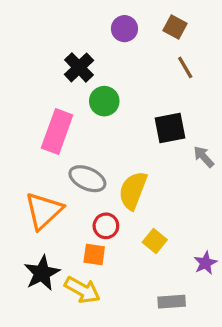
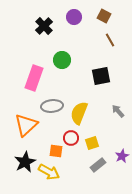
black cross: (79, 67) -> (44, 26), moved
gray arrow: (204, 157) -> (118, 111), moved
gray ellipse: (87, 179) -> (52, 106), turned -30
red circle: (106, 226) -> (71, 138), moved
yellow square: (155, 241) -> (92, 143), turned 32
gray rectangle: (172, 302) -> (98, 165), moved, turned -35

